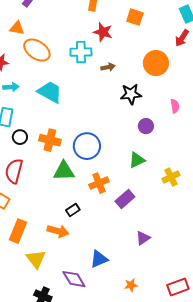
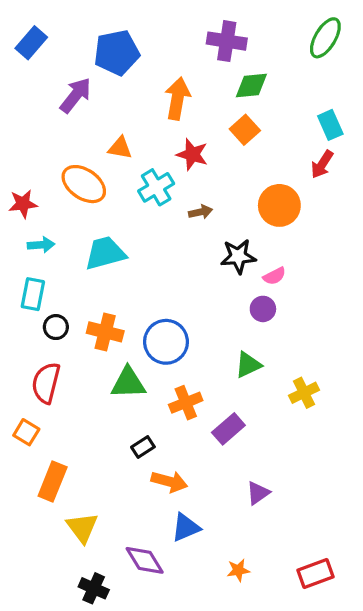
orange square: (135, 17) -> (245, 130), turned 30
orange triangle: (17, 28) -> (120, 148), moved
cyan cross: (81, 52) -> (156, 187), turned -30
cyan trapezoid: (50, 92) -> (105, 253), turned -44
pink semicircle: (175, 106) -> (274, 276), moved, turned 72
orange arrow: (58, 231) -> (169, 481), moved

